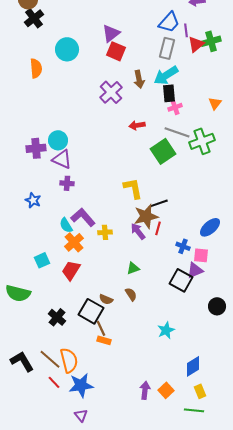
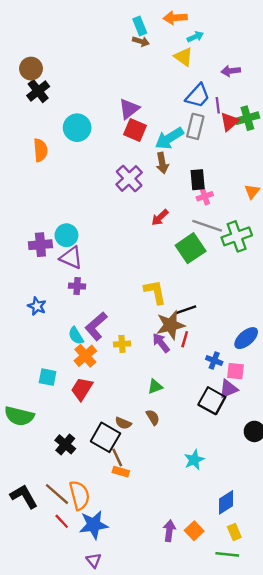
cyan arrow: (166, 75) -> (169, 138), moved
red arrow: (137, 125) -> (160, 217), turned -35
purple L-shape: (83, 217) -> (96, 326), turned -90
cyan square: (42, 260) -> (48, 377), turned 35

